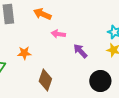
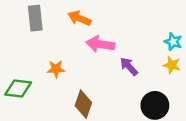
pink arrow: (58, 34) -> (100, 44), size x1.5

